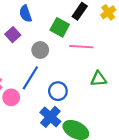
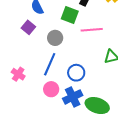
pink circle: (11, 97) -> (51, 89), moved
blue cross: (50, 117) -> (73, 97), turned 30

